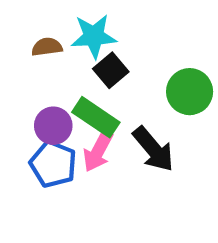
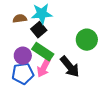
black square: (111, 70) -> (39, 30), moved
blue pentagon: (53, 164) -> (23, 74), turned -30

